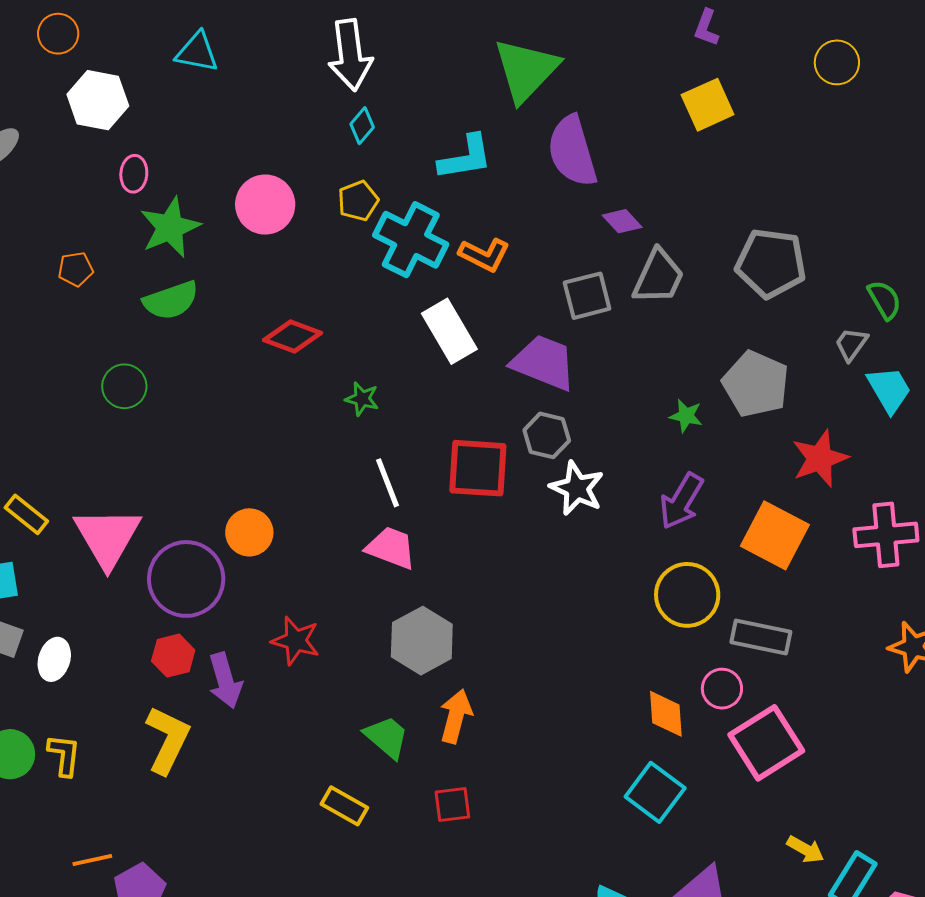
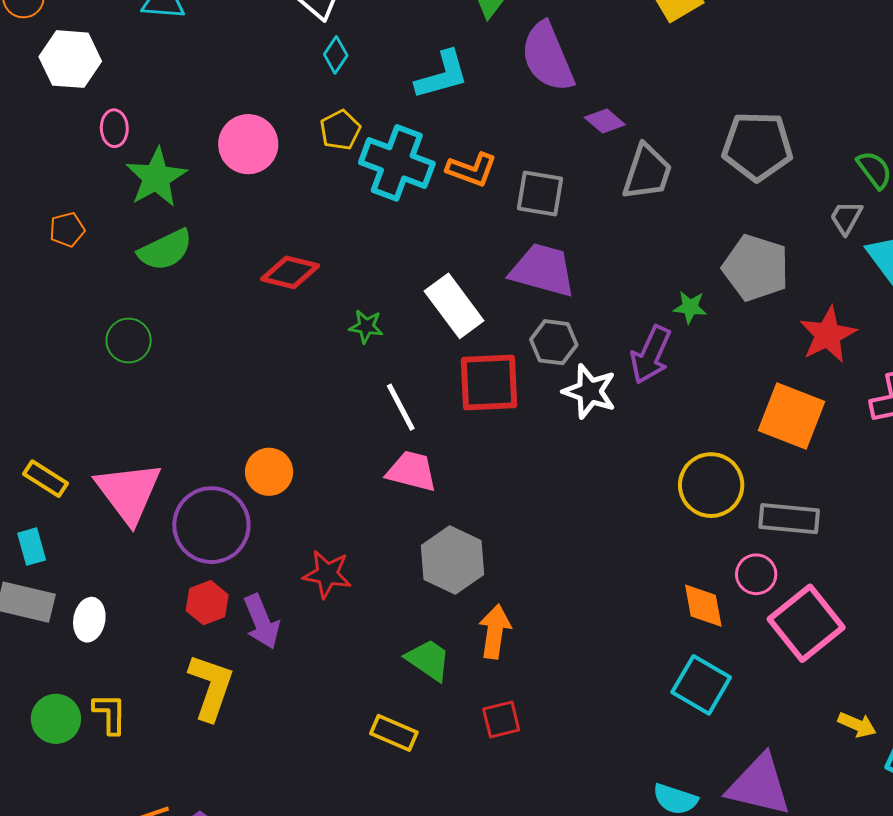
gray square: (587, 296) -> (540, 194), moved, turned 30
white rectangle: (449, 331) -> (454, 306), moved
purple arrow: (681, 501) -> (651, 355), moved

